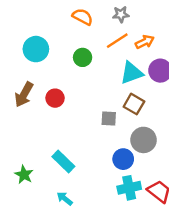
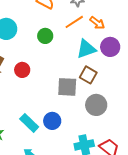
orange arrow: (145, 42) -> (97, 23), turned 63
gray square: (109, 118) -> (67, 87), size x1.5
blue circle: (123, 159) -> (52, 121), moved

